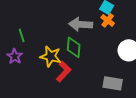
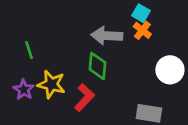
purple star: (15, 56) -> (24, 90), moved
yellow star: (51, 56) -> (51, 84), moved

